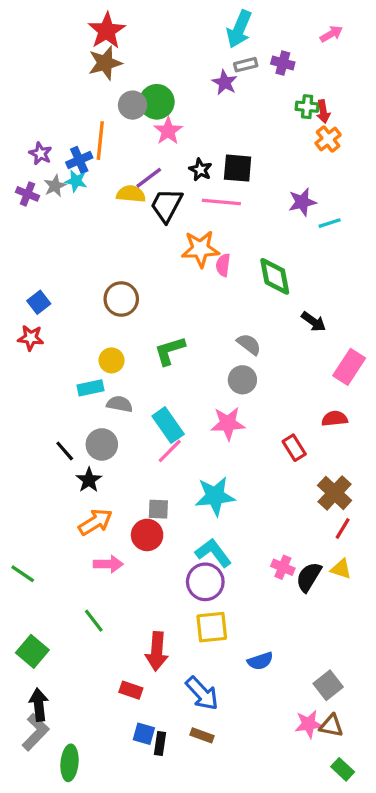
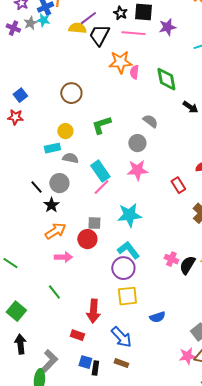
purple star: (302, 202) -> (167, 27), moved
gray circle: (242, 380) -> (137, 143), moved
gray L-shape: (36, 732) -> (49, 361), moved

